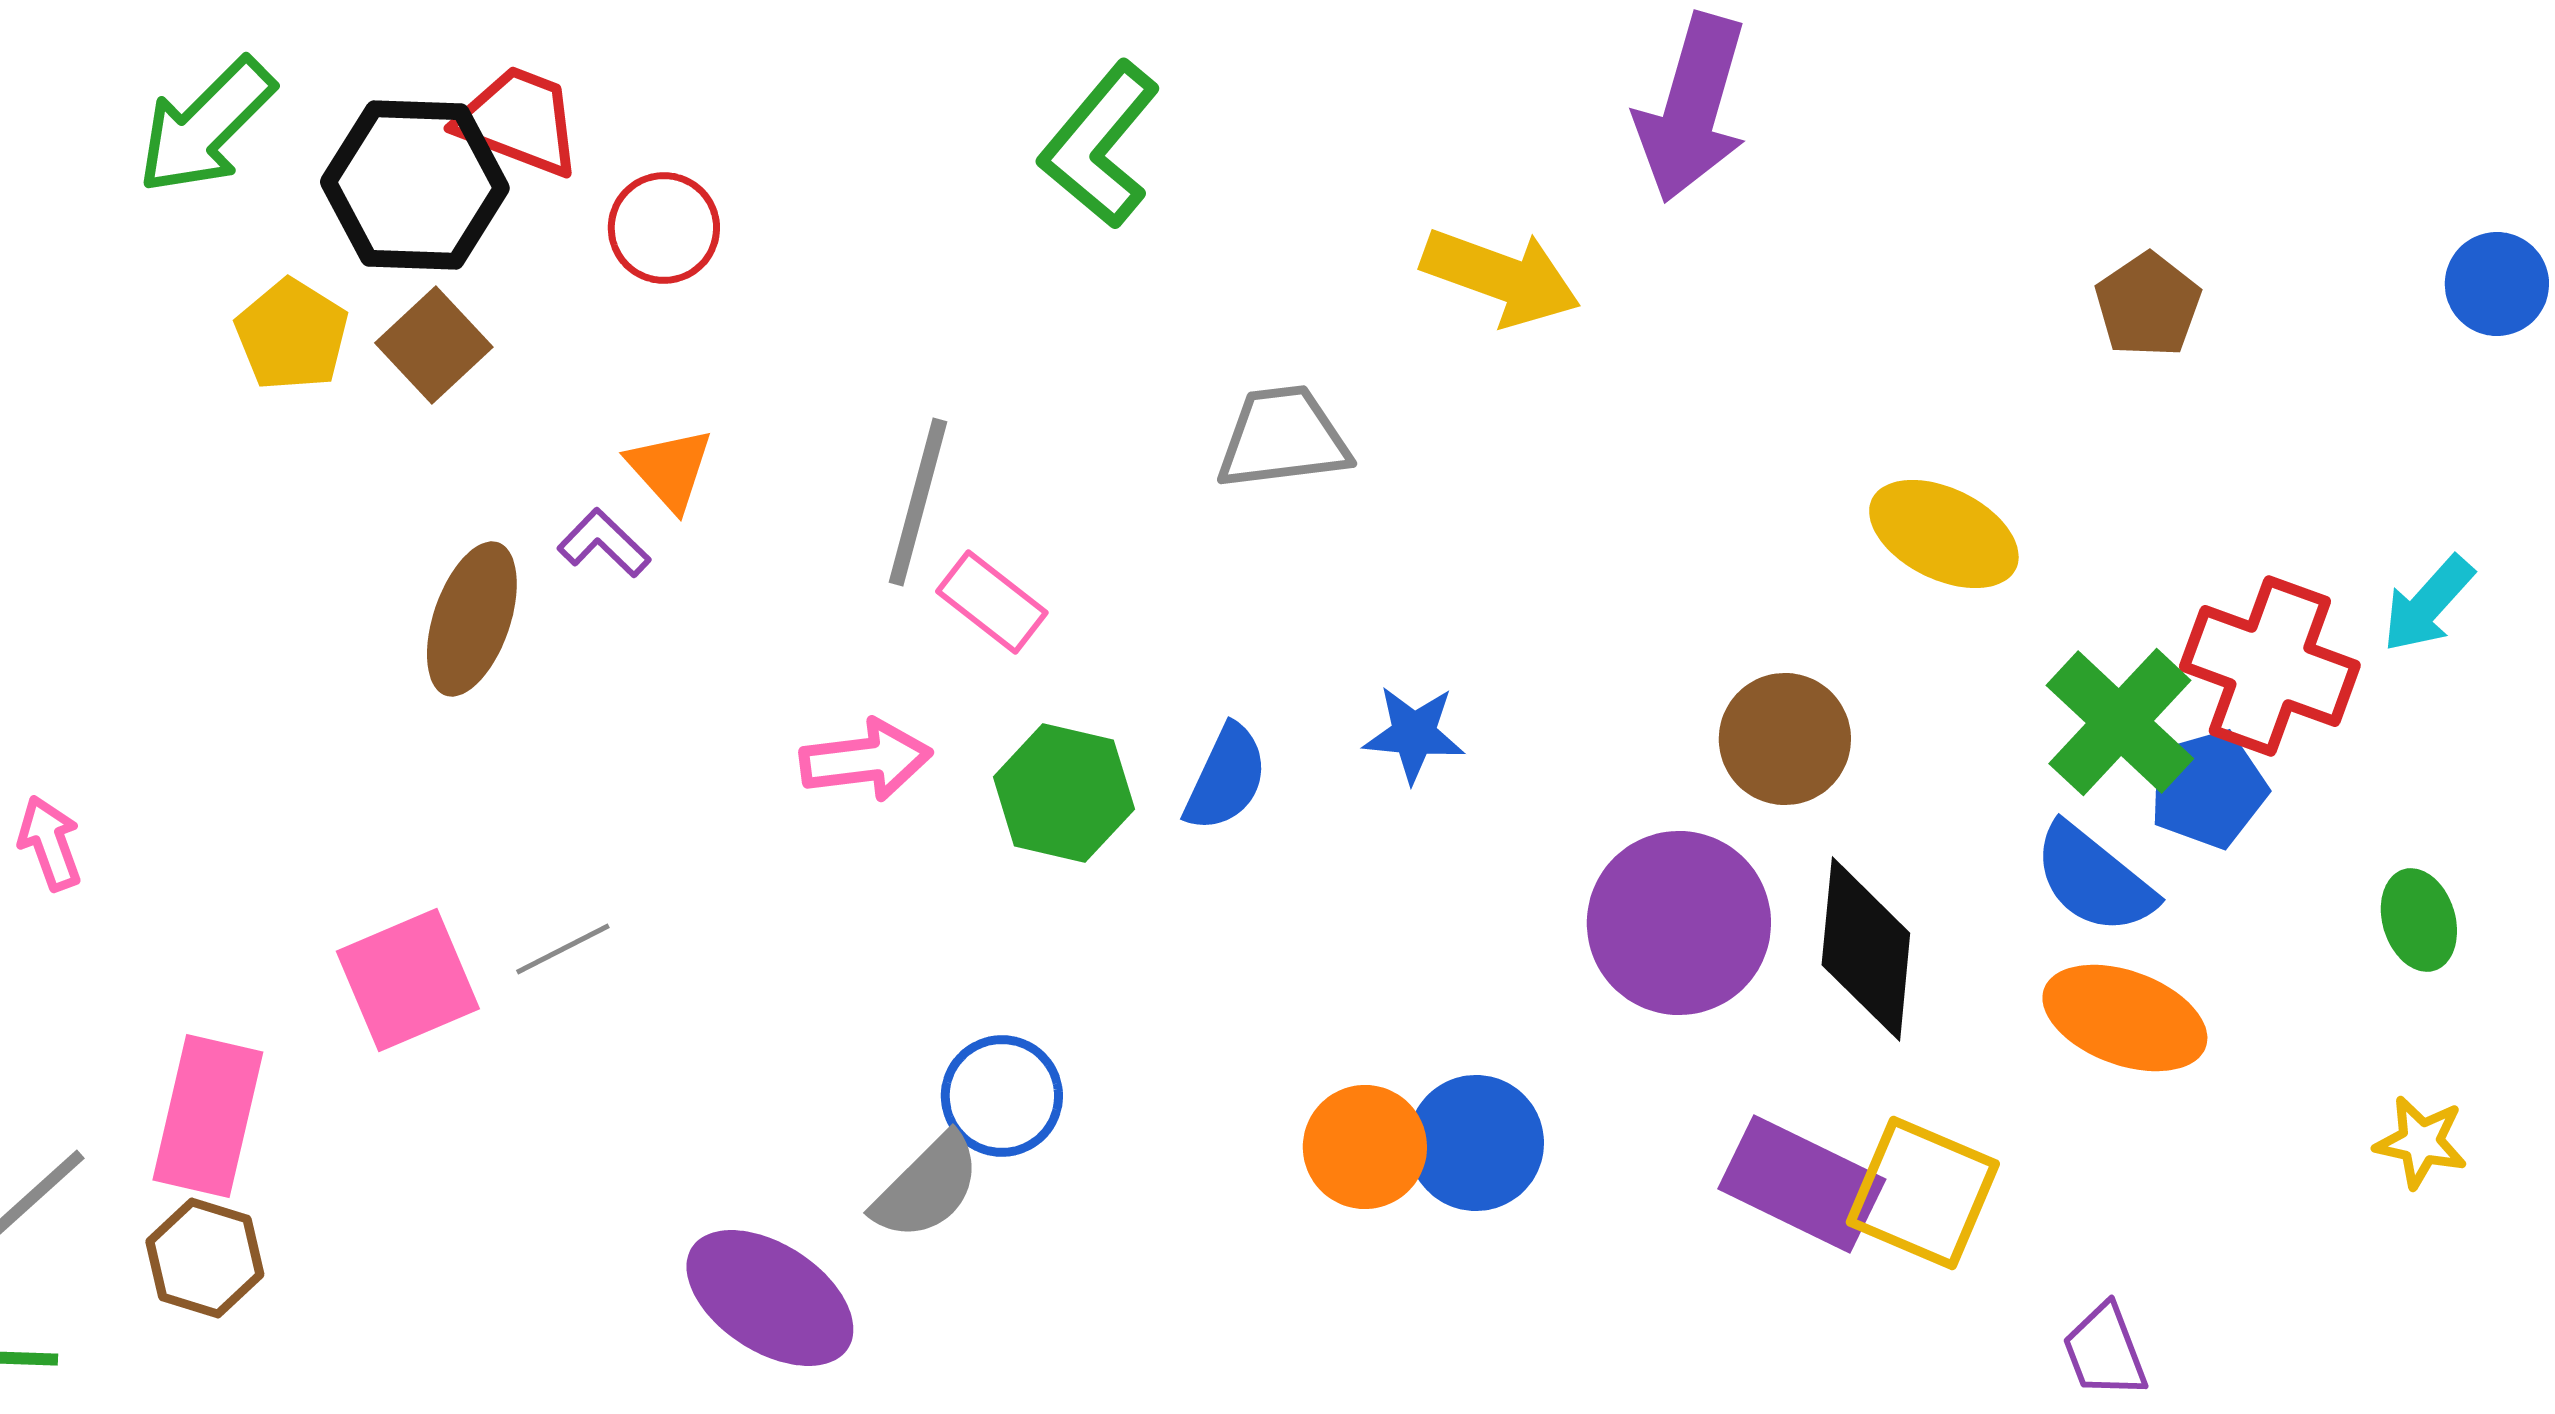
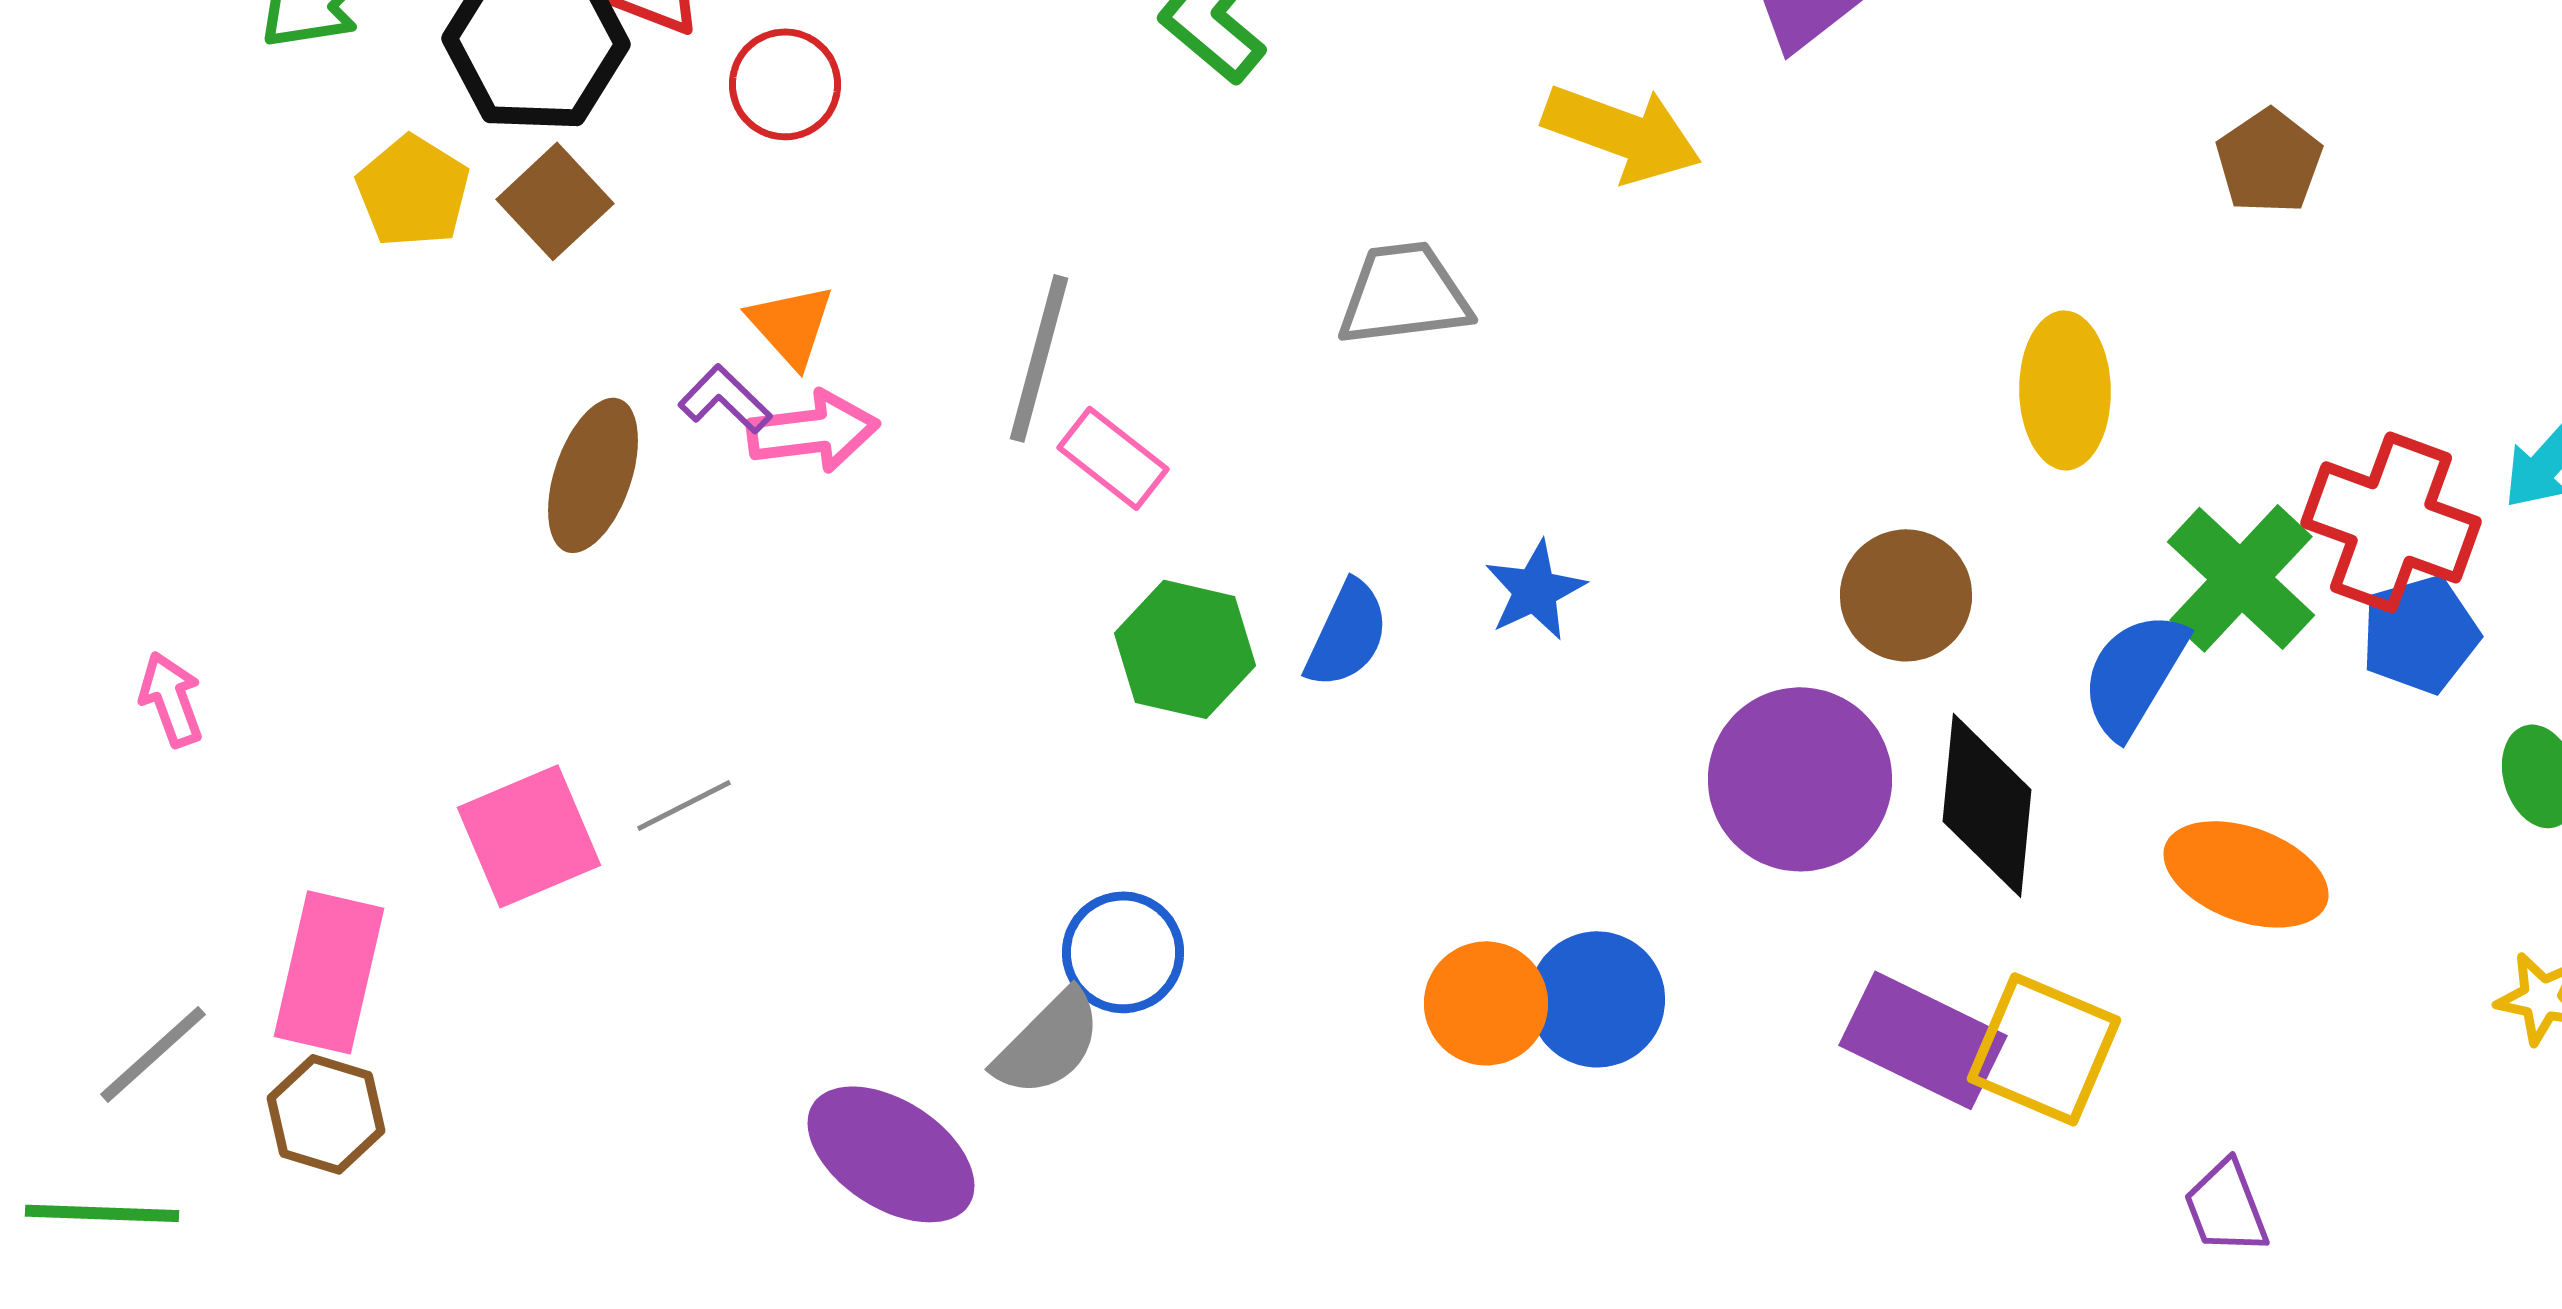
yellow ellipse: (1944, 534) -> (2065, 390), turned 63
blue star: (1414, 734) -> (1535, 590), turned -30
pink arrow: (866, 760) -> (813, 431), moved
blue pentagon: (2208, 789) -> (2420, 634), moved
blue semicircle: (2094, 879) -> (2134, 674), moved, turned 82

